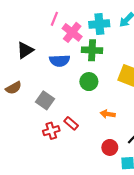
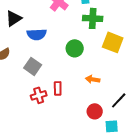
green cross: (92, 50) -> (93, 18), moved
blue semicircle: (60, 61) -> (37, 34), moved
red rectangle: (71, 123) -> (58, 88), turned 48

